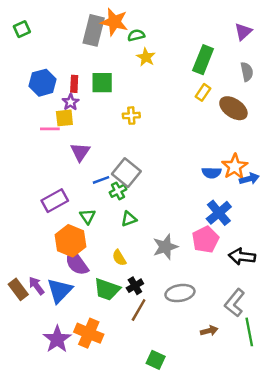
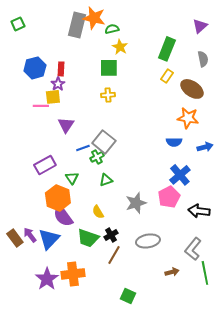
green square: (102, 83) -> (109, 68), moved
orange star: (235, 167) -> (188, 118), moved, turned -30
orange cross: (89, 333) -> (73, 274), turned -30

